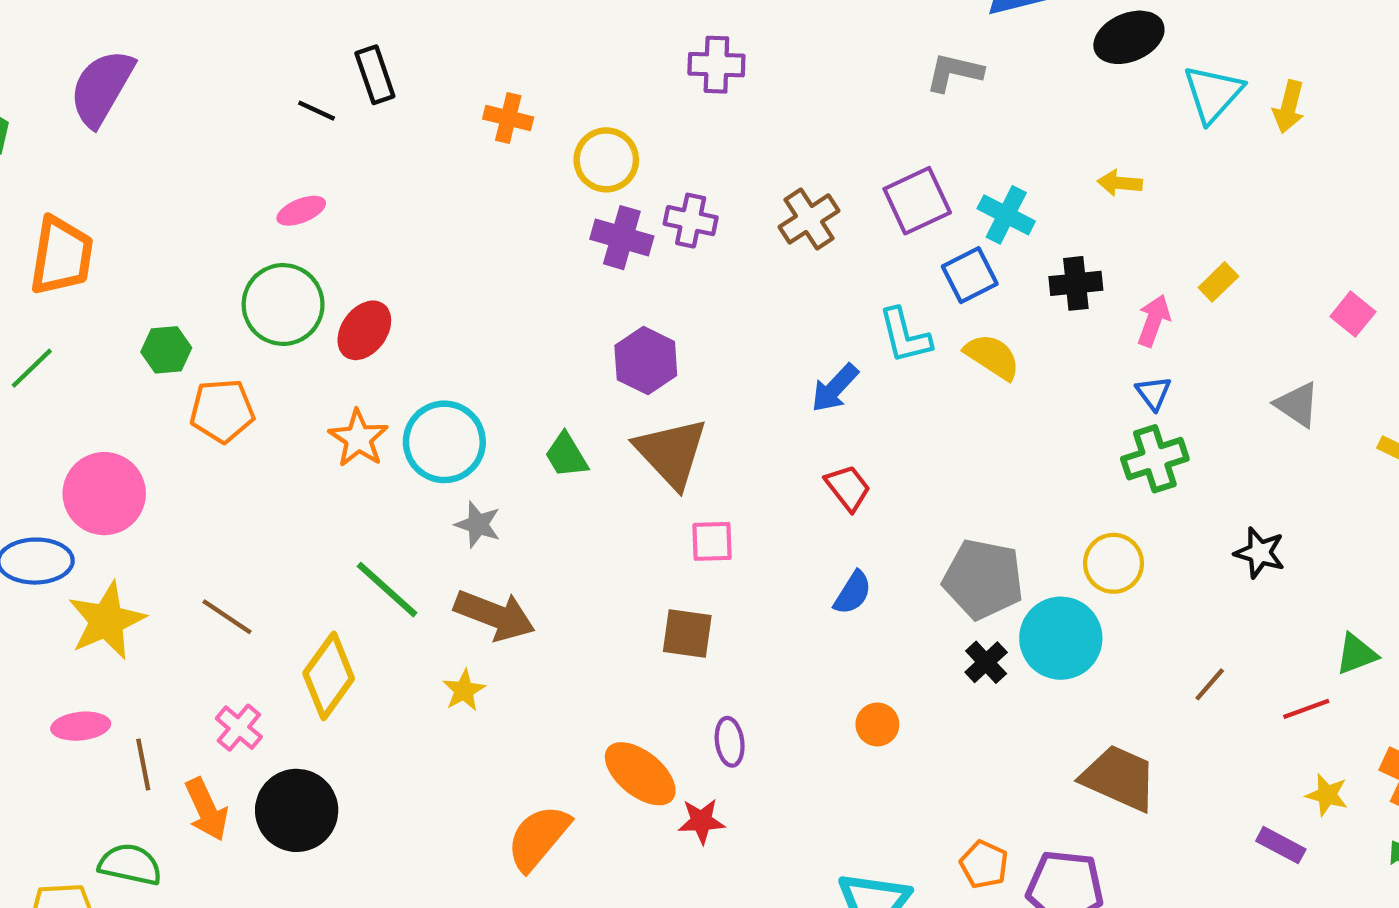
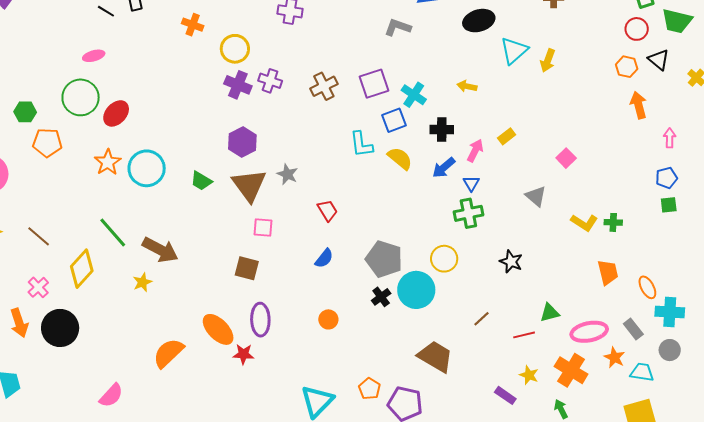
blue arrow: (835, 388) -> (444, 168), moved
green trapezoid: (566, 455) -> (201, 181), turned -35
gray star: (478, 525) -> (287, 174), moved
purple ellipse: (730, 742) -> (260, 320), size x1.5

